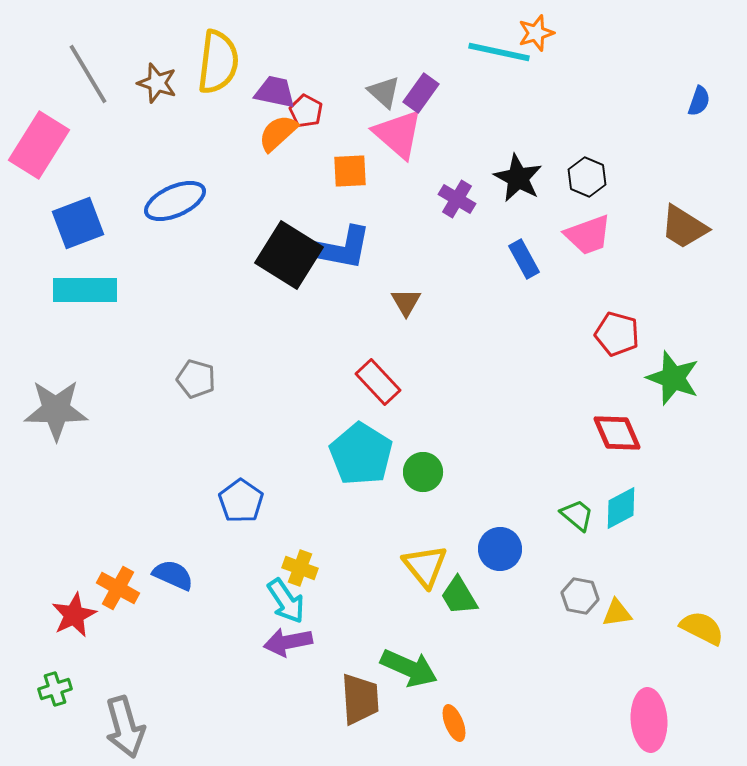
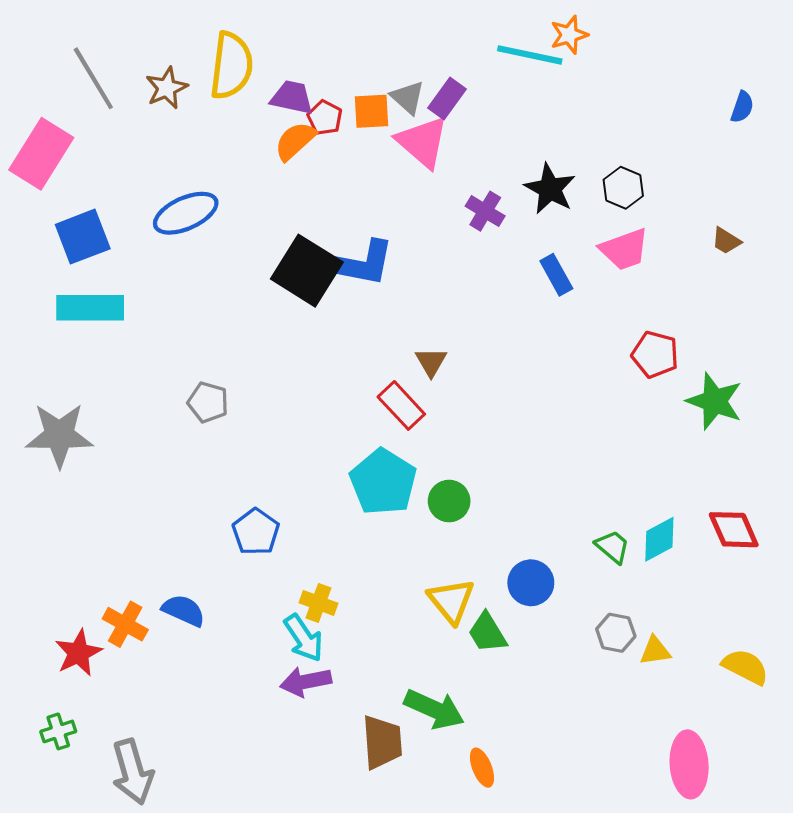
brown star: (157, 83) -> (167, 88), turned 30
orange square: (350, 171) -> (372, 111), moved
brown trapezoid: (684, 227) -> (726, 241), size x0.6
brown triangle: (406, 302) -> (431, 362), moved
red diamond: (617, 433) -> (734, 530), moved

